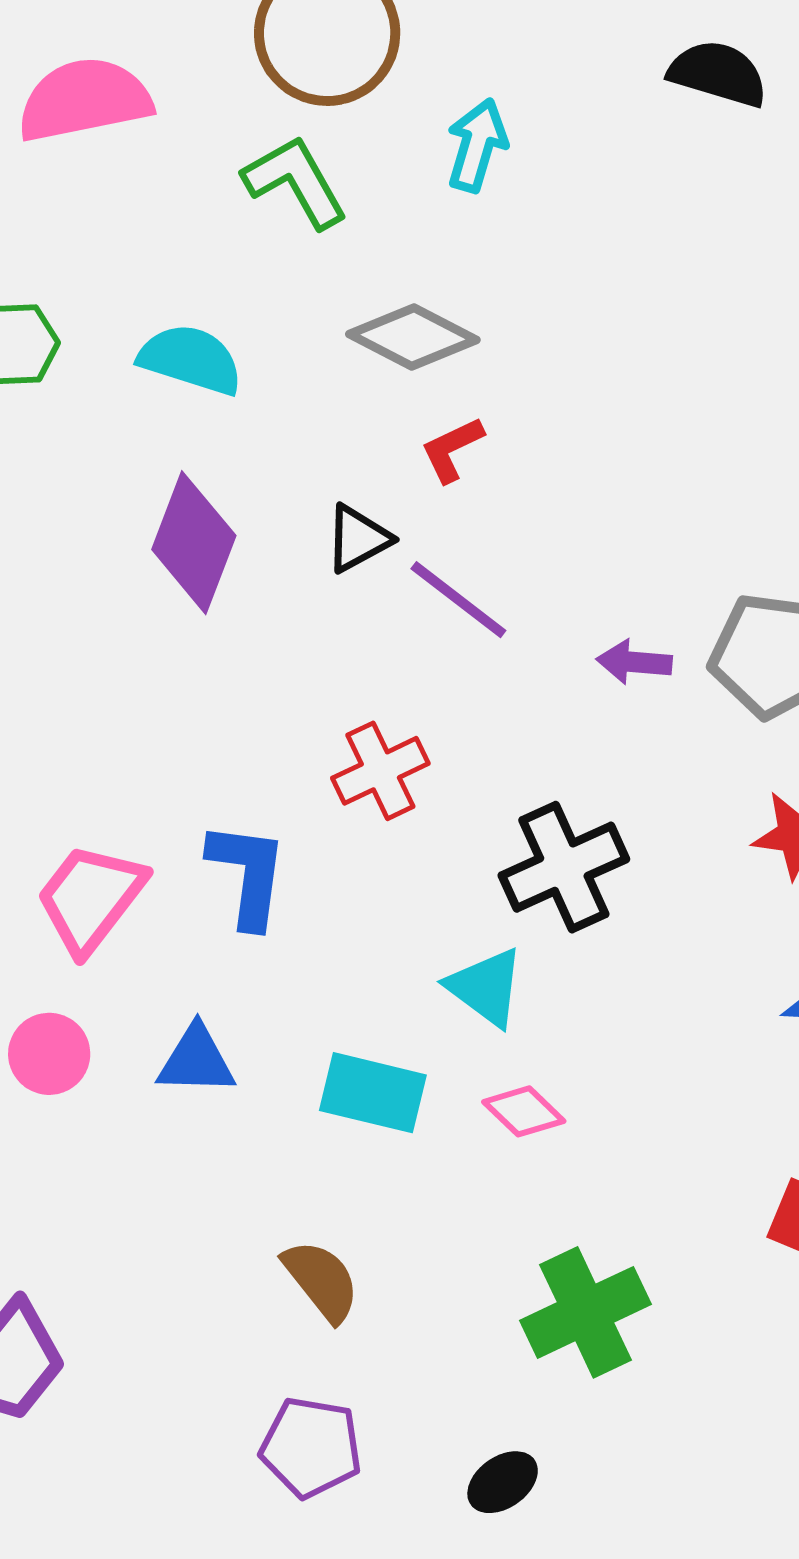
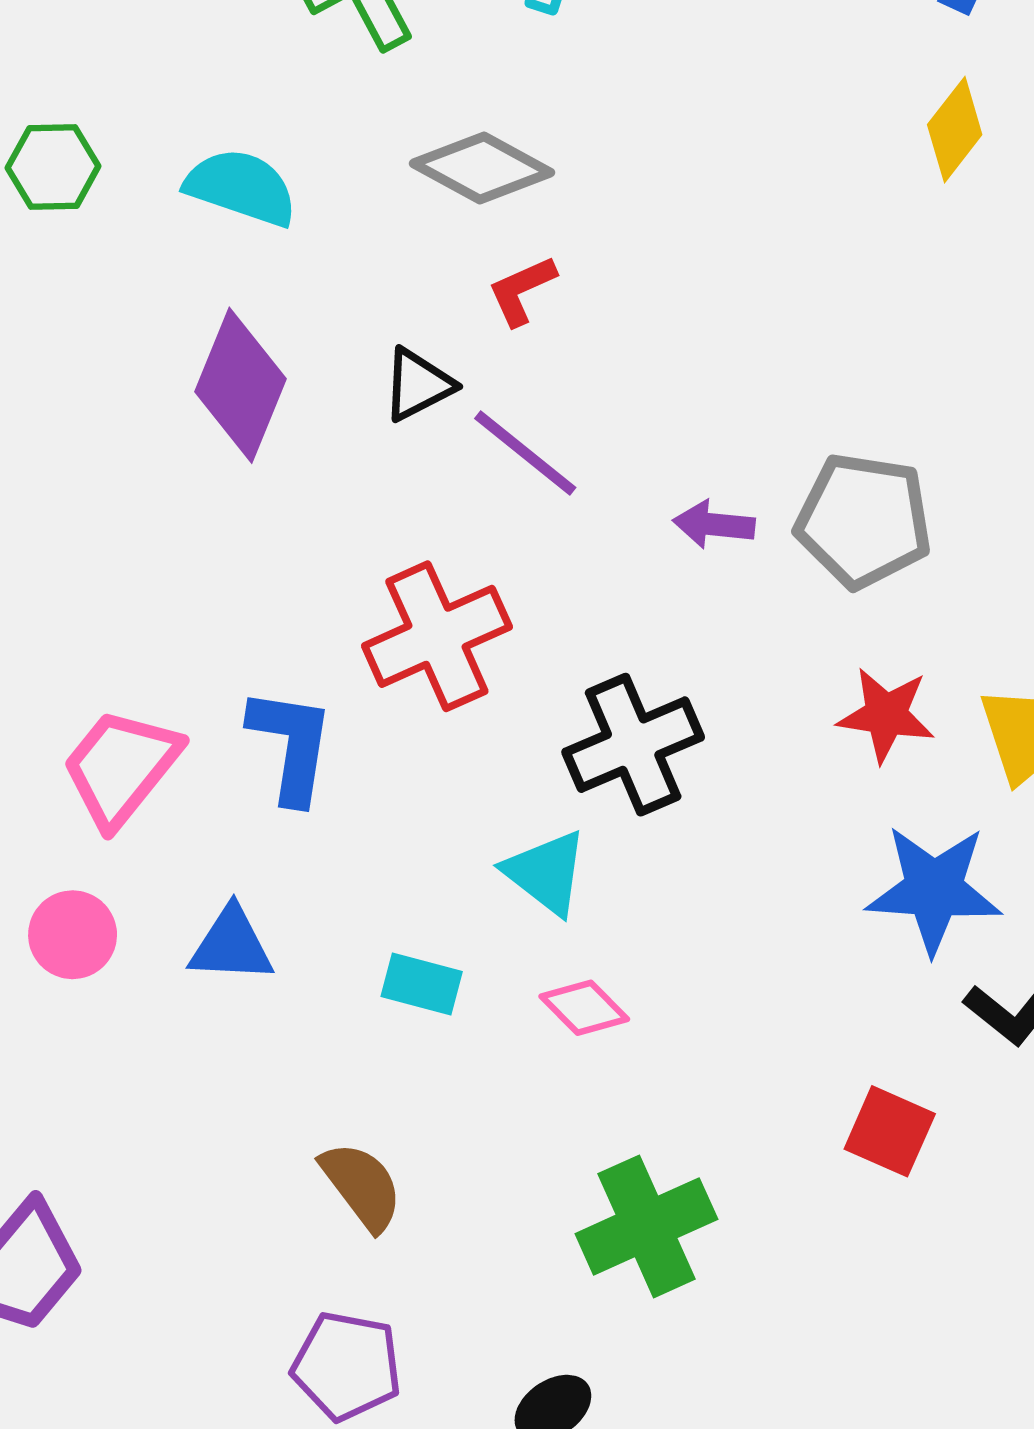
red cross: (380, 771) -> (437, 636), size x1.4
cyan rectangle: (373, 1093) -> (422, 984), size x0.7

